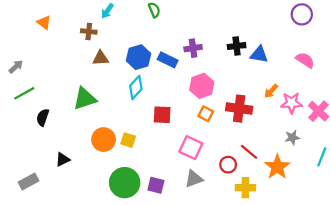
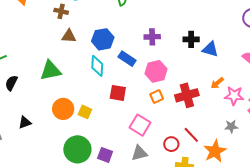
blue rectangle: (168, 60) -> (127, 59), moved
cyan diamond: (136, 87) -> (97, 66), turned -45
red cross: (239, 109) -> (187, 95), turned -30
orange square: (206, 114) -> (157, 96), turned 32

